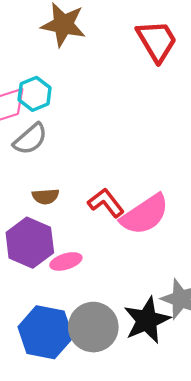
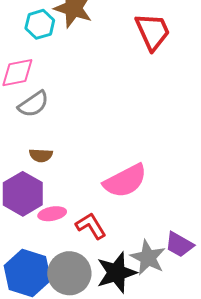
cyan hexagon: (35, 94) -> (40, 24), moved
red L-shape: (106, 203) -> (91, 226), moved

